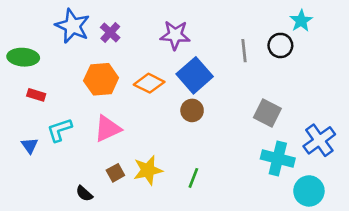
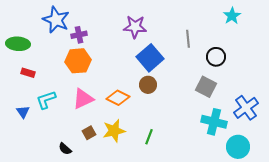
purple cross: (110, 32) -> (79, 35), moved, turned 35
black circle: (280, 45) -> (216, 57), moved
orange diamond: (149, 83) -> (118, 98), moved

